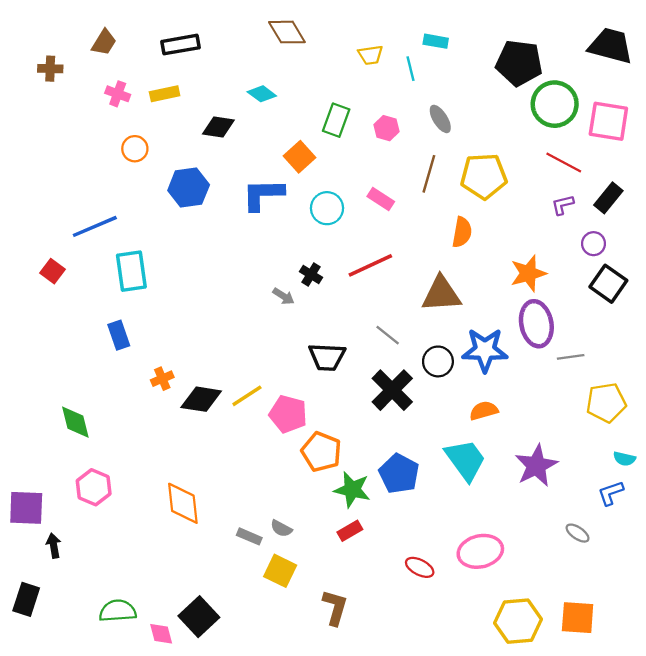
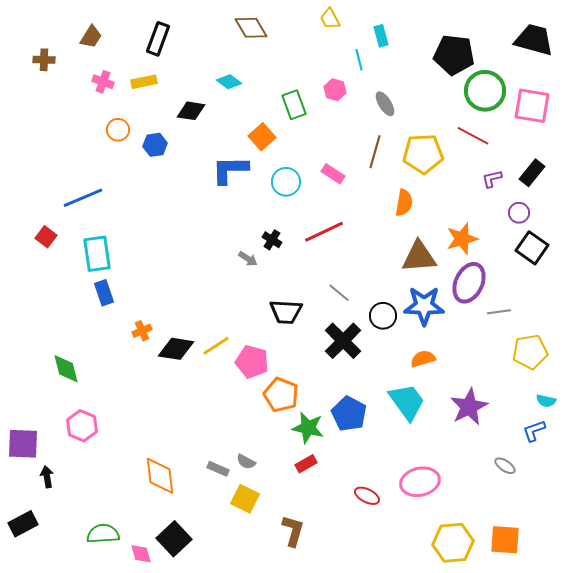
cyan rectangle: (436, 41) -> (381, 36), turned 65
black rectangle: (181, 45) -> (158, 39), turned -60
yellow trapezoid: (370, 55) -> (330, 19), moved, turned 70
green rectangle: (336, 120) -> (294, 105), turned -40
pink hexagon: (386, 128) -> (335, 90), moved
red line: (564, 162) -> (473, 136), moved
blue hexagon: (189, 188) -> (155, 145), moved, size x0.7
cyan rectangle: (131, 271) -> (97, 254), moved
brown triangle: (441, 294) -> (419, 257), moved
purple ellipse: (536, 324) -> (469, 283), turned 36
orange diamond: (183, 503) -> (160, 476), moved
black rectangle: (26, 599) -> (23, 524), turned 44

